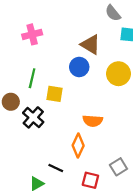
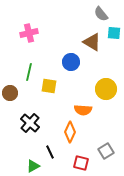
brown triangle: (90, 45) -> (92, 42), moved
yellow circle: (118, 74) -> (106, 89), moved
black cross: (33, 117) -> (30, 123), moved
black line: (56, 168) -> (50, 152), turned 40

